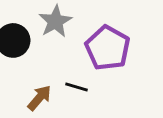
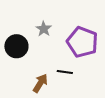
gray star: (55, 21) -> (44, 29), size x0.7

